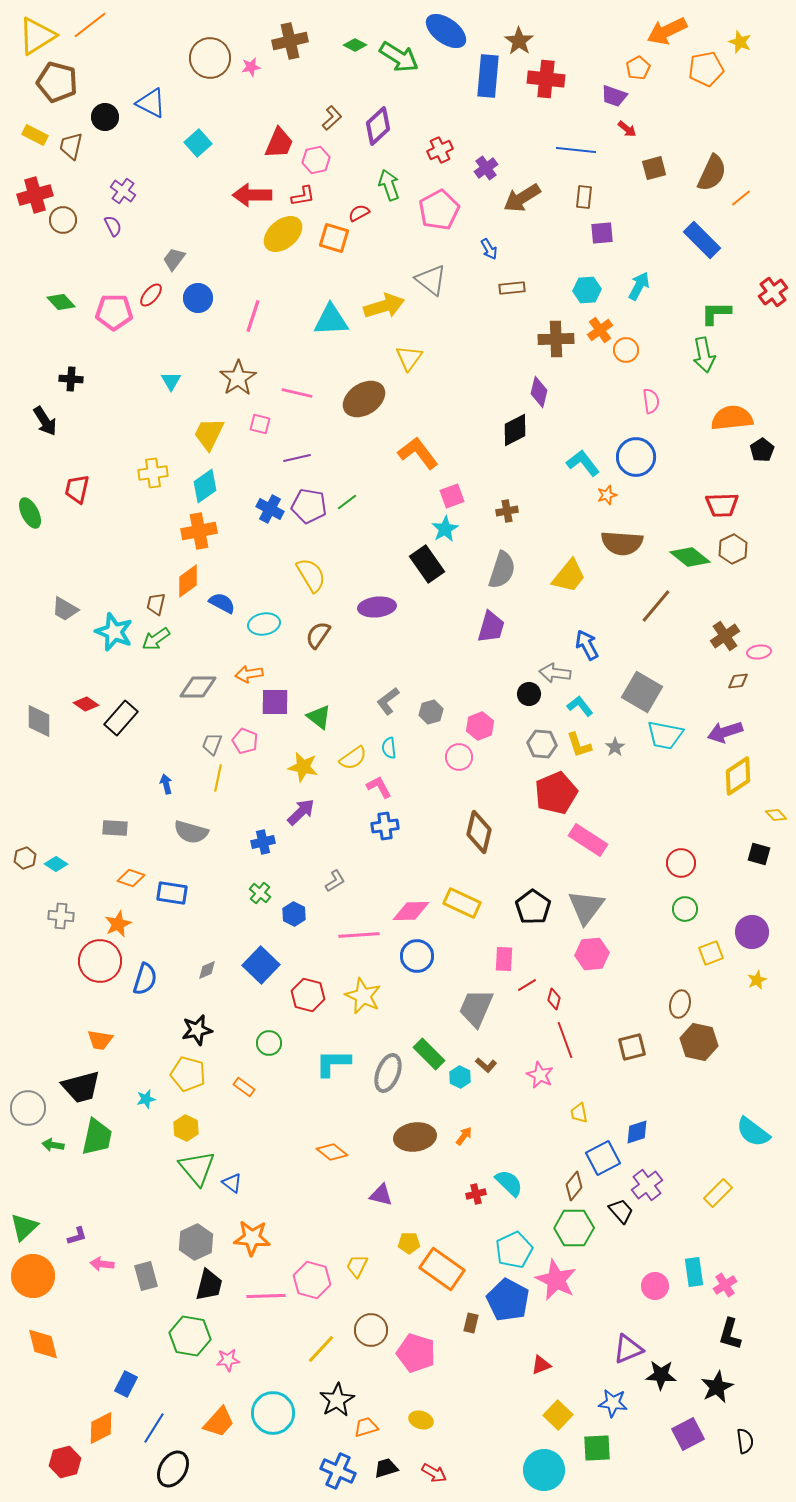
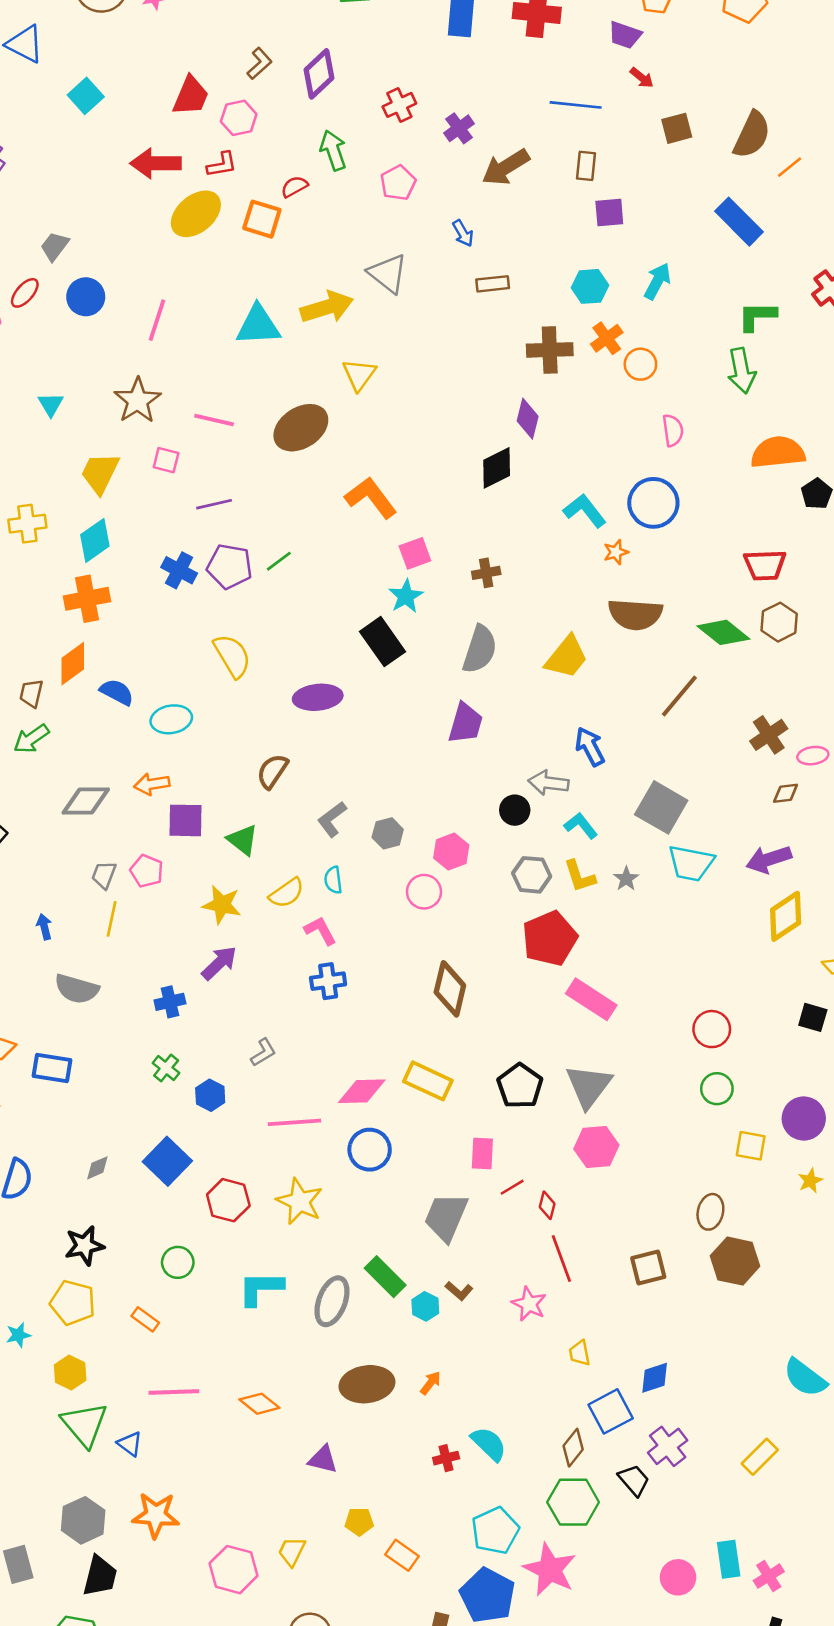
pink pentagon: (439, 210) -> (398, 183), size x0.7
brown semicircle: (318, 635) -> (272, 771), moved
yellow square: (711, 953) -> (751, 1146), turned 30
orange rectangle: (442, 1269) -> (402, 1555), size x0.6
pink line: (266, 1296) -> (174, 1392), moved

